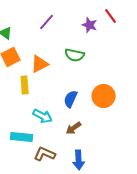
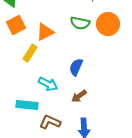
yellow rectangle: (25, 85) -> (30, 53), turned 36
orange circle: (104, 96) -> (108, 24), moved

